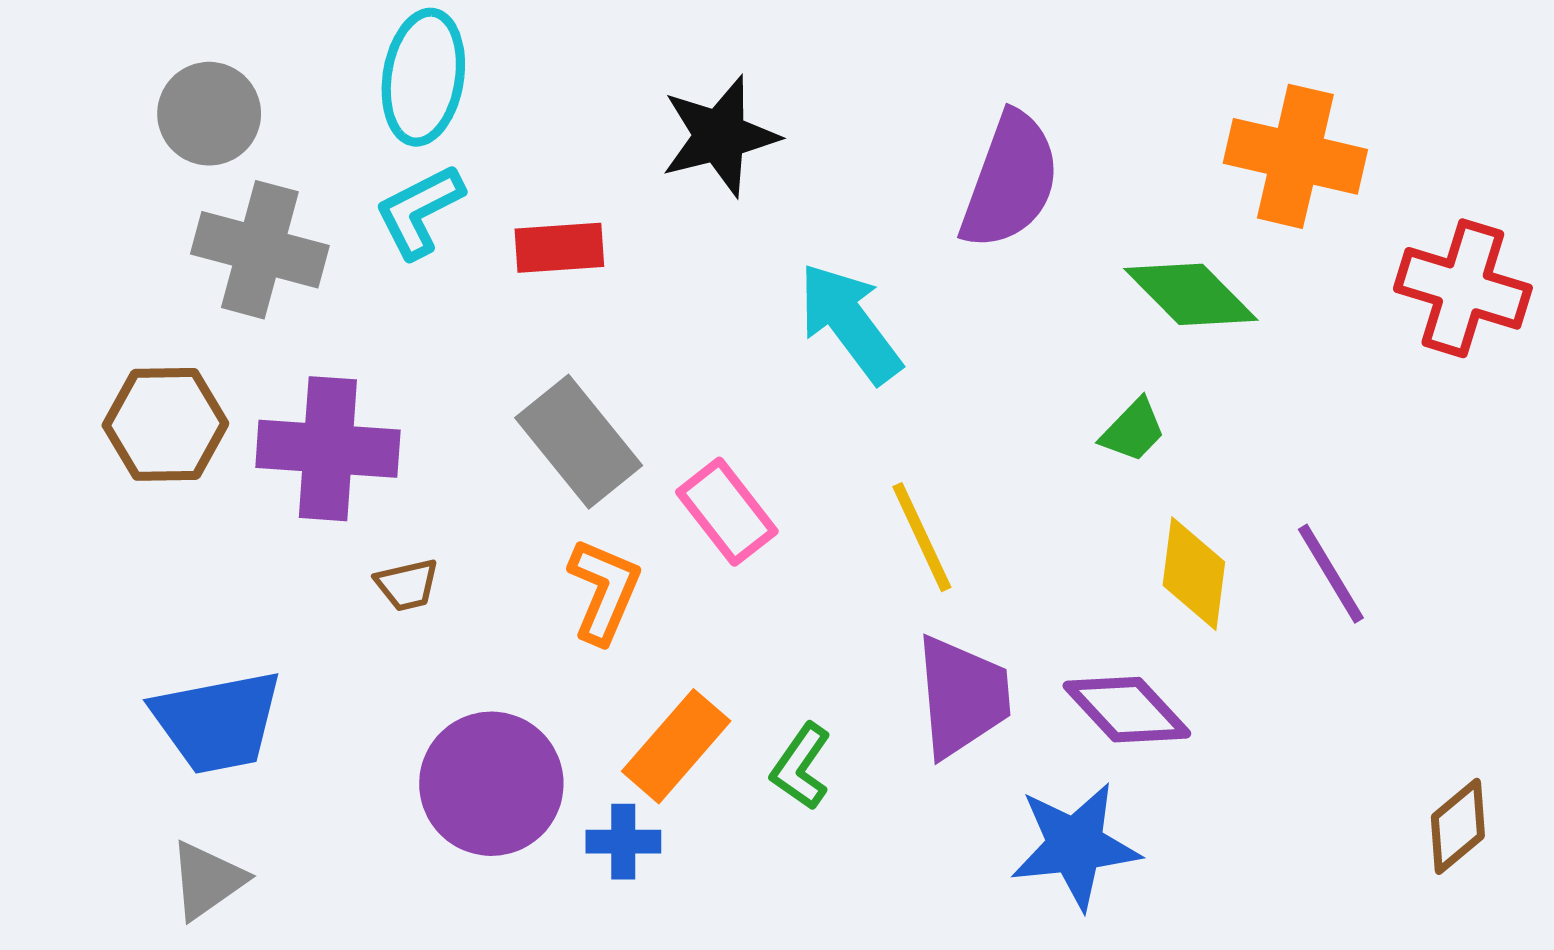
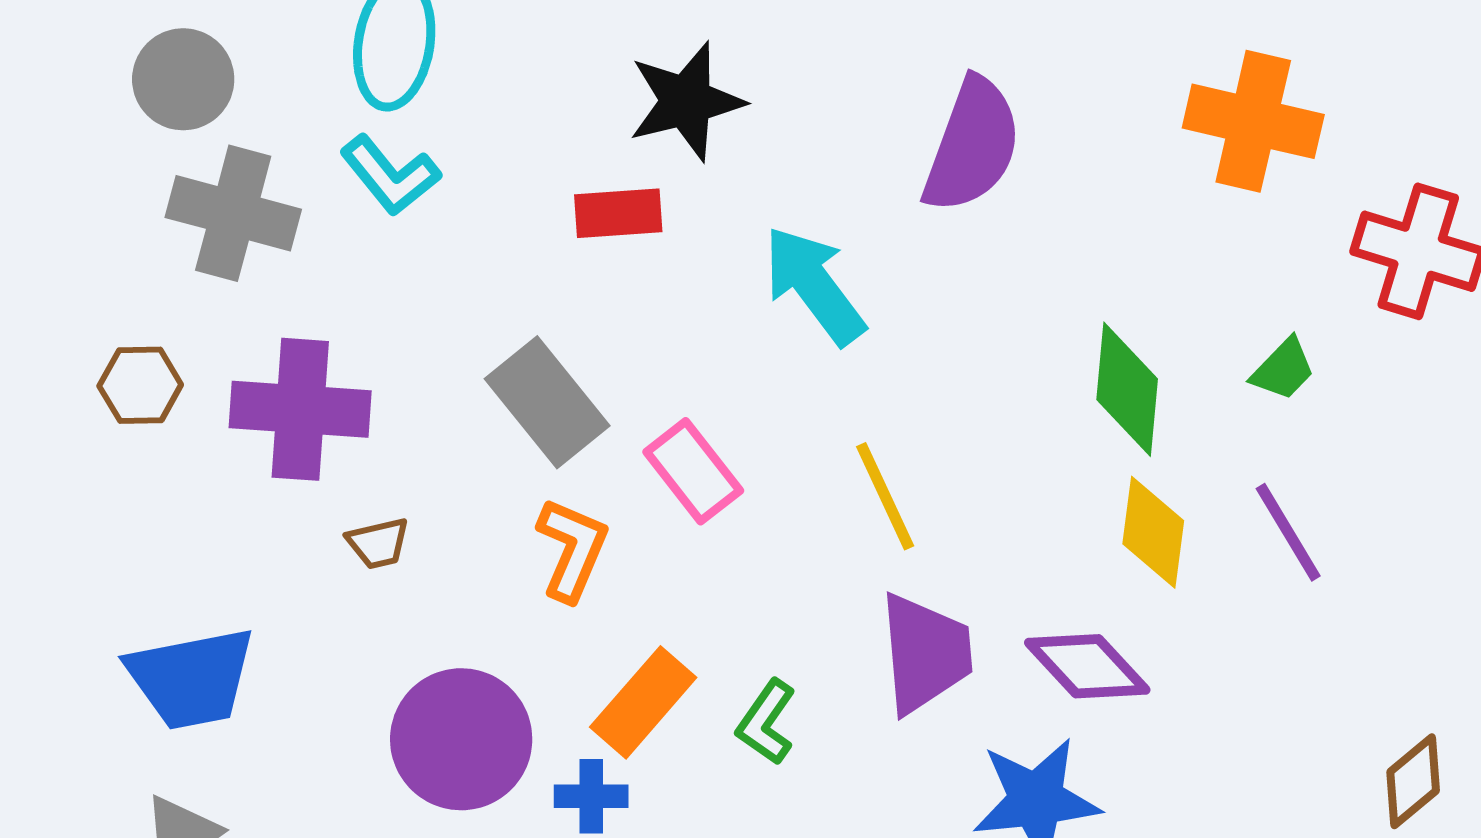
cyan L-shape: (419, 211) -> (390, 175), turned -102
red rectangle: (559, 248) -> (618, 213), moved
green diamond: (1191, 294) -> (1127, 389), moved, turned 50
brown hexagon: (165, 424) -> (140, 385), size x0.7
green trapezoid: (1133, 430) -> (1283, 369), moved

